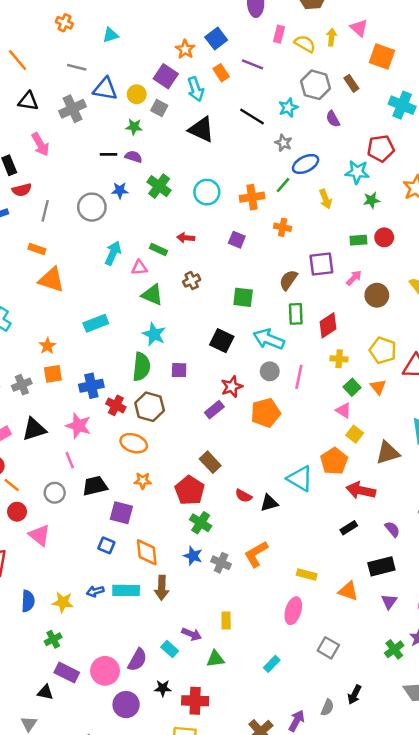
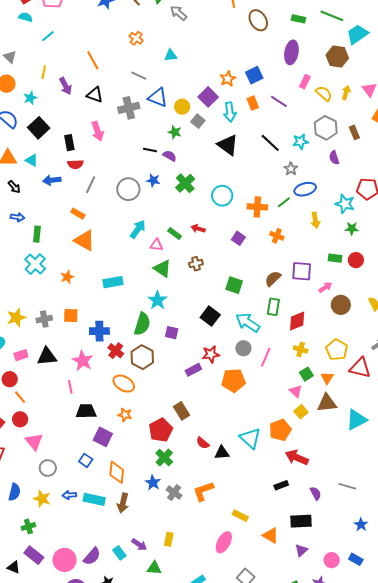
orange star: (47, 346) -> (67, 277), moved
brown triangle: (388, 453) -> (327, 403), moved
gray circle: (55, 493) -> (48, 468), moved

